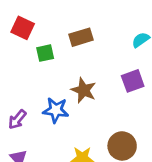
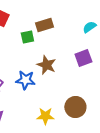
green square: (45, 53) -> (27, 37), moved

